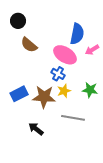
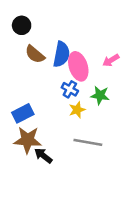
blue semicircle: (77, 34) -> (61, 54), moved
pink ellipse: (65, 55) -> (78, 66), turned 40
green star: (90, 90) -> (100, 95), moved
brown star: (44, 97) -> (28, 140), moved

